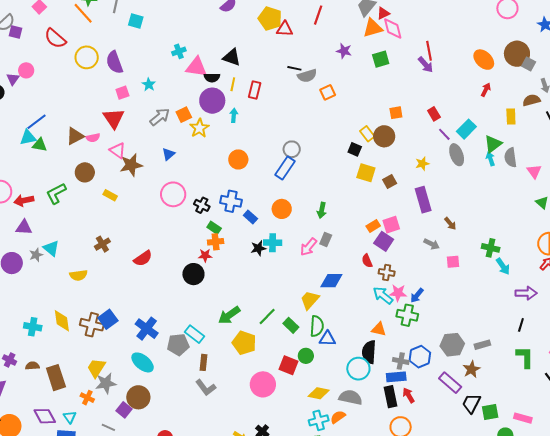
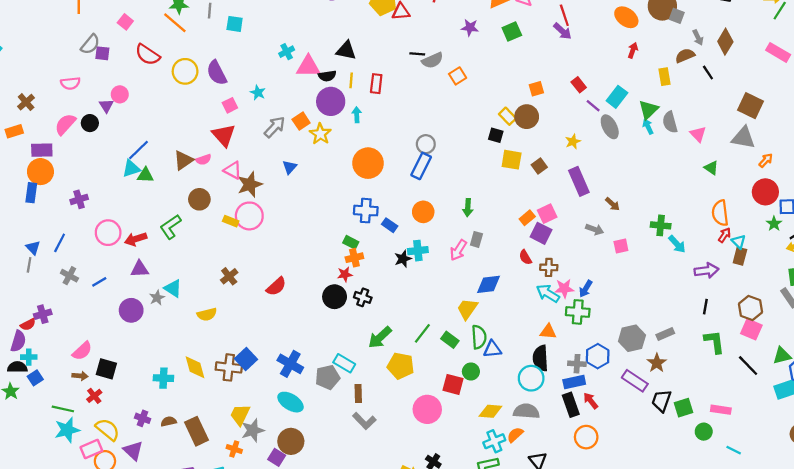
orange circle: (238, 159) -> (368, 163), size x1.4
pink circle: (173, 194) -> (249, 216), moved
black cross: (202, 205) -> (363, 297), moved

